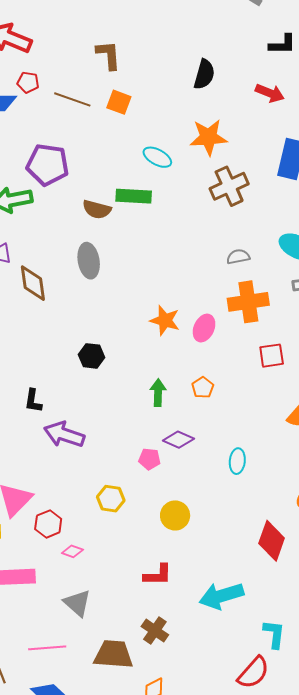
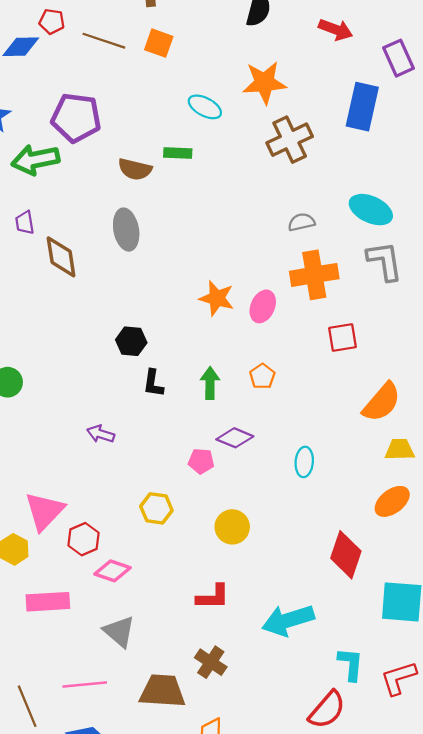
green rectangle: (134, 196) -> (178, 153), size x0.7
black L-shape: (33, 401) -> (153, 383), moved
purple arrow: (64, 435) -> (101, 434), size x0.6
pink diamond: (72, 551) -> (113, 571), size x1.4

